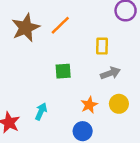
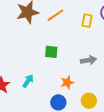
yellow rectangle: (102, 46) -> (87, 21), moved
yellow circle: (119, 104) -> (89, 101), moved

